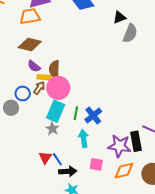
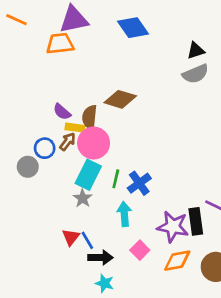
black triangle: (119, 17) -> (196, 51), moved
gray semicircle: (130, 33) -> (195, 74), turned 42
brown diamond: (30, 45) -> (120, 99), moved
pink square: (96, 164) -> (140, 250), turned 32

